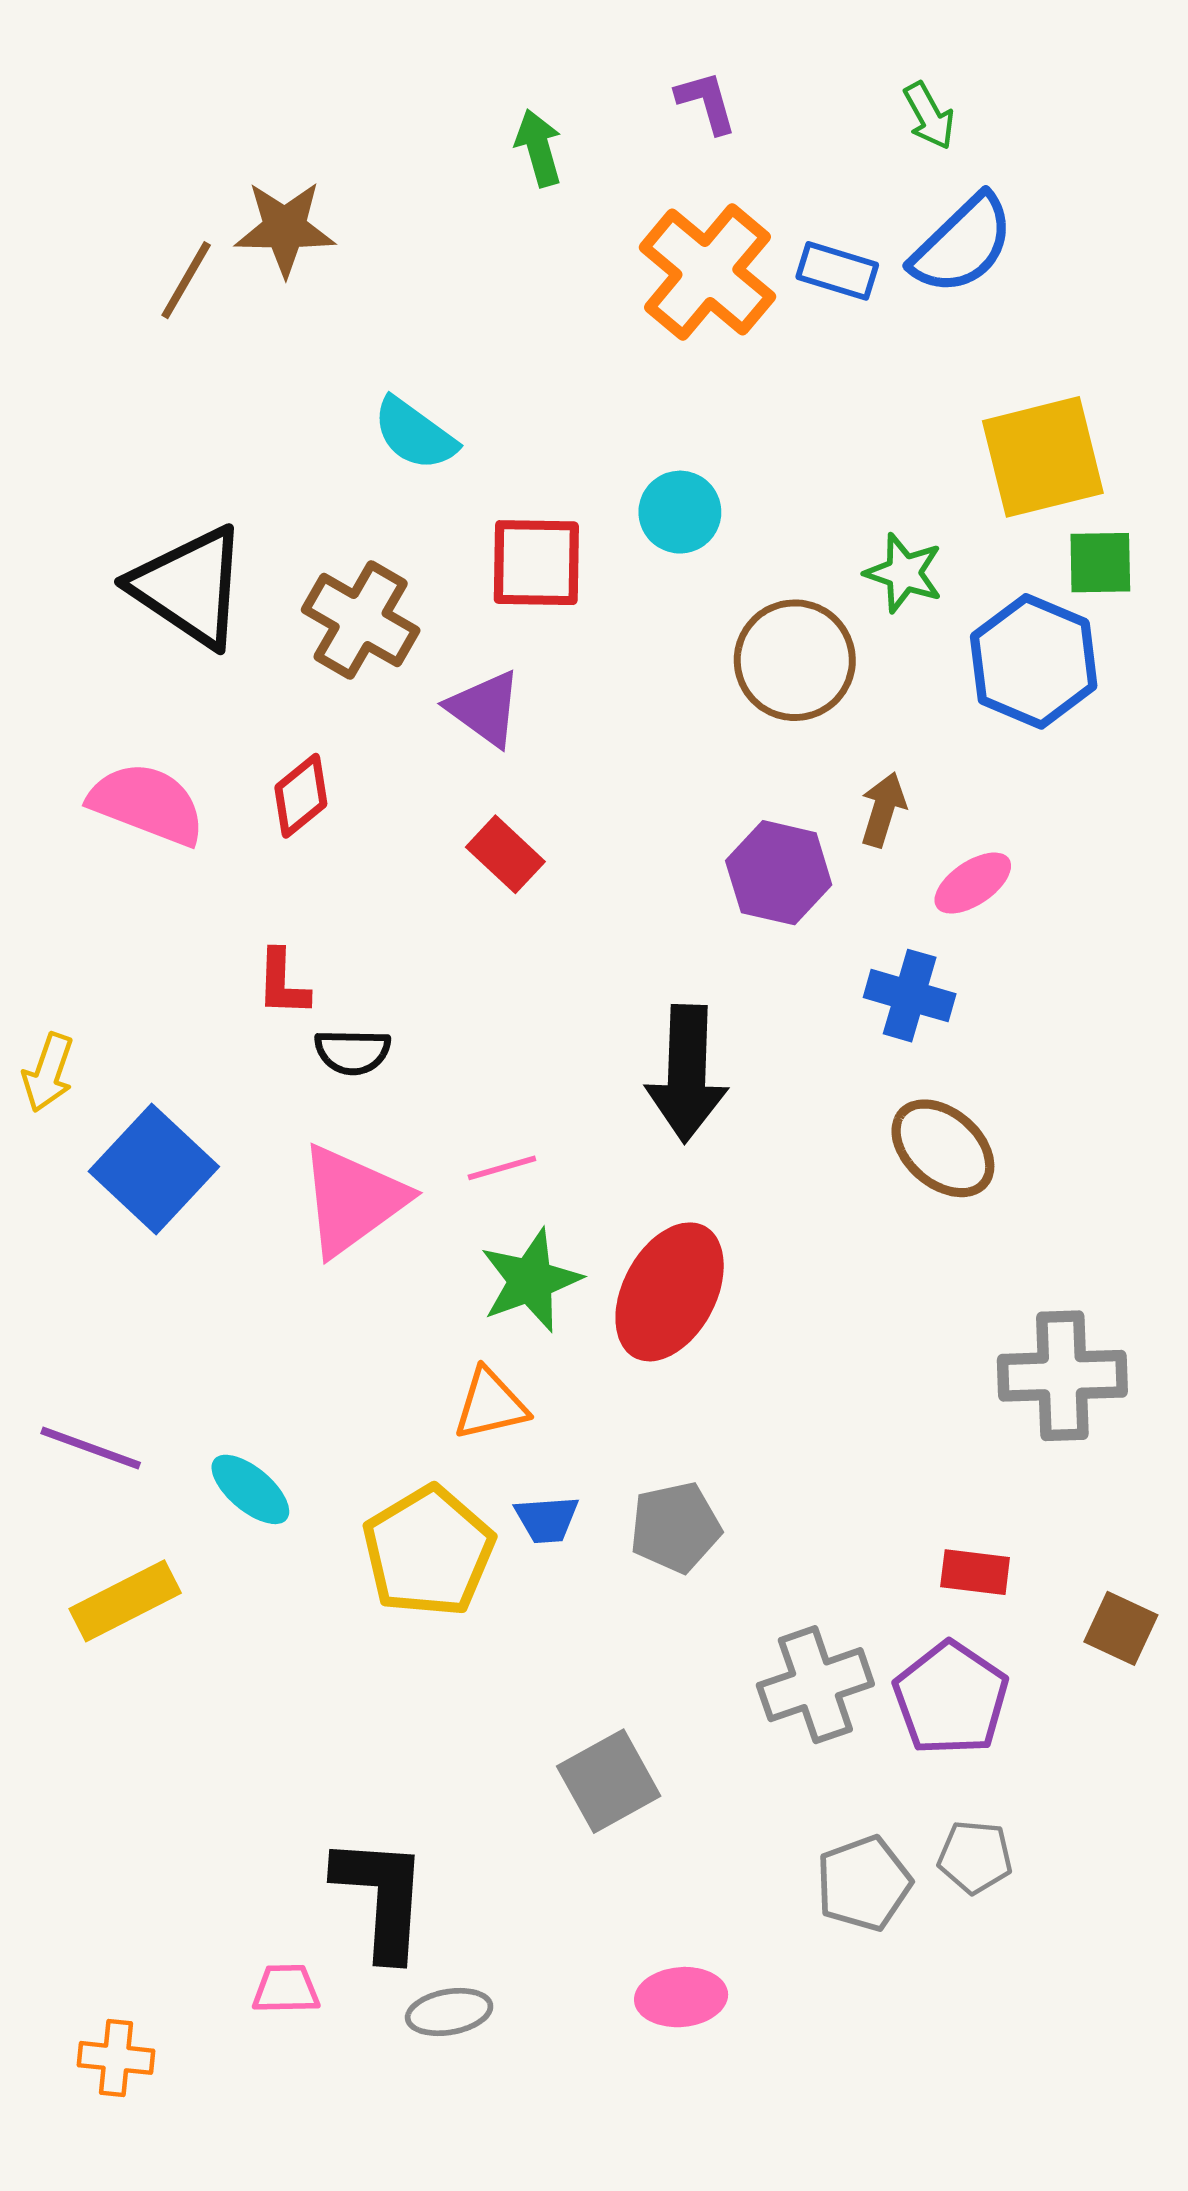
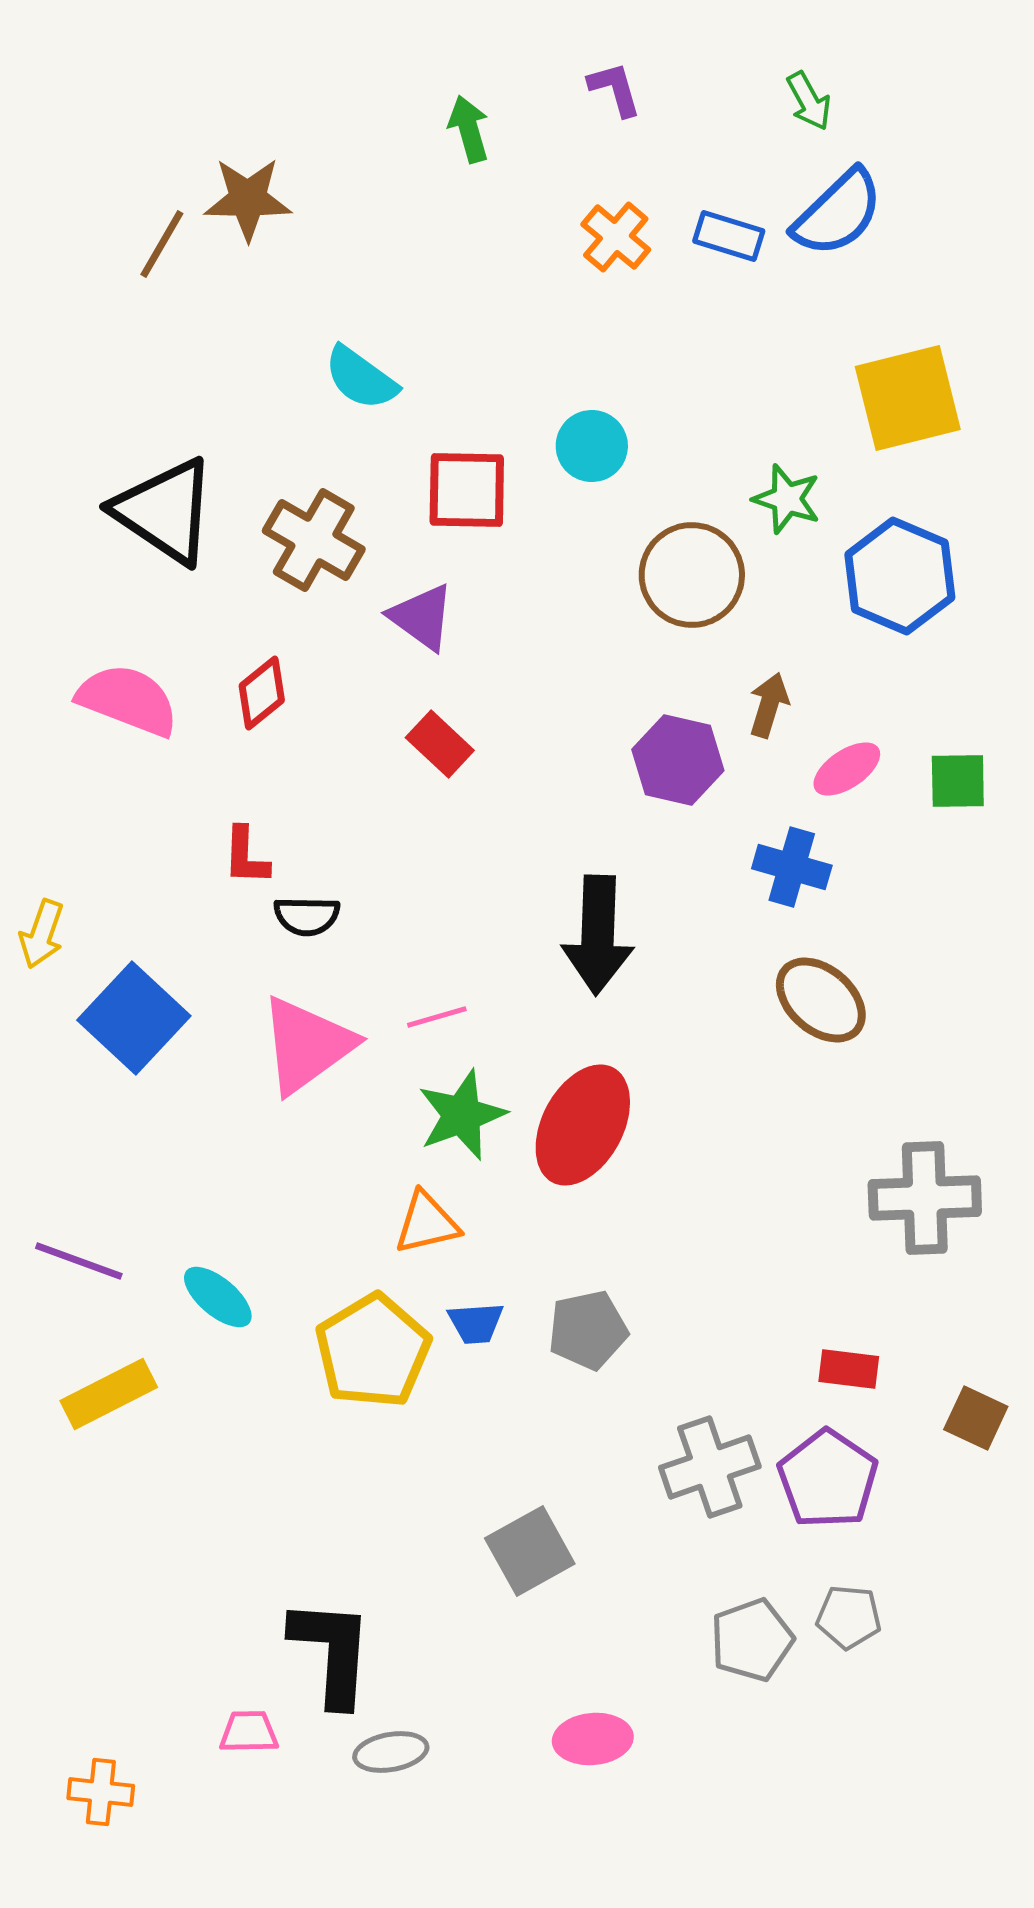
orange cross: (707, 272) -> (616, 237), size x0.6
green square: (1100, 563) -> (958, 781), moved

